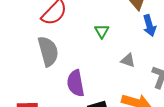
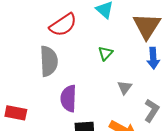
gray triangle: (128, 60) -> (125, 87), turned 35

